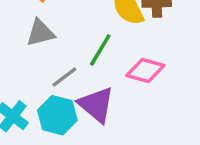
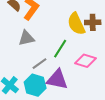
purple triangle: (96, 105) -> (57, 80), turned -30

